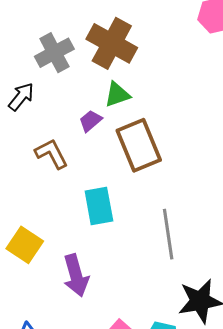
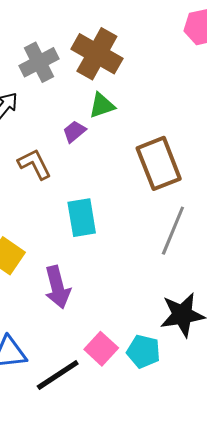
brown rectangle: (139, 145) -> (159, 163), moved
gray line: (168, 234) -> (173, 231), moved, turned 30

